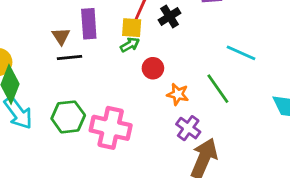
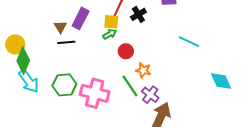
purple rectangle: (89, 24) -> (81, 18), turned 30
green line: (218, 89) -> (130, 86), moved

